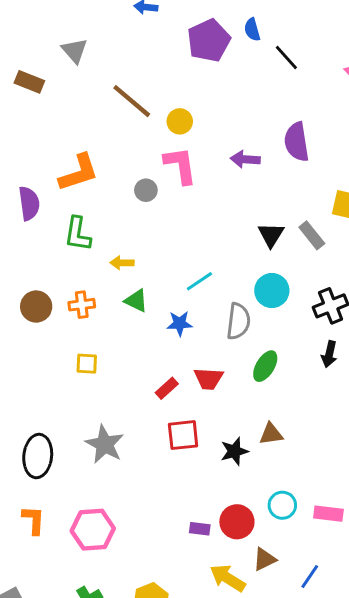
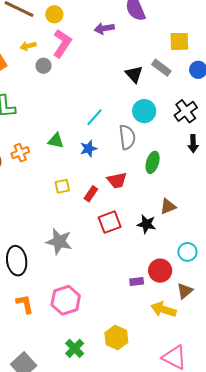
pink L-shape: (180, 165) -> (62, 43), turned 56
yellow arrow: (122, 263) -> (28, 46), moved
yellow square: (87, 364) -> (62, 186), moved
black star: (234, 451) -> (146, 224), turned -30

